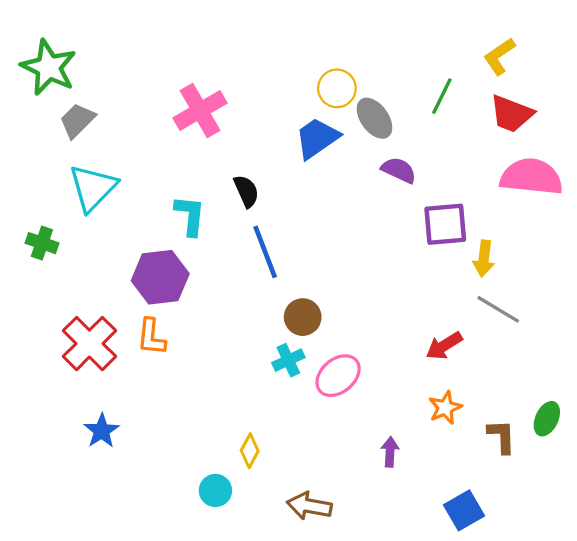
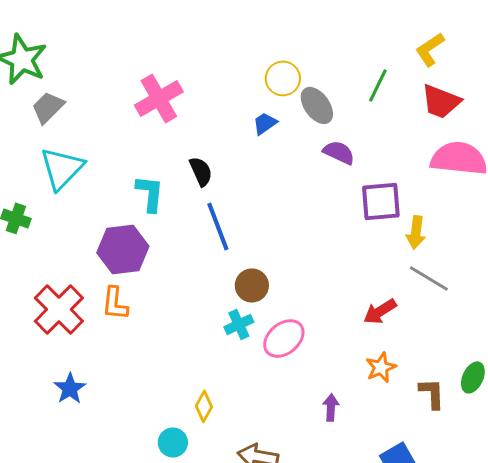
blue trapezoid: (317, 138) -> (265, 123), size x0.6

